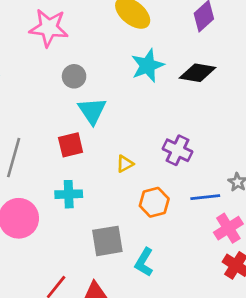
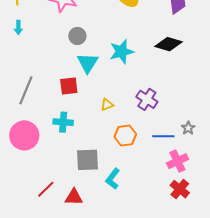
cyan star: (148, 66) -> (122, 52), moved

